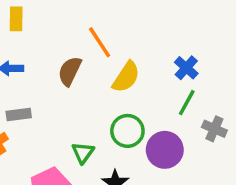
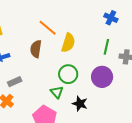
blue cross: (186, 68) -> (111, 18), moved
green circle: (127, 131) -> (68, 74), moved

